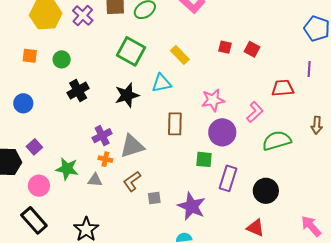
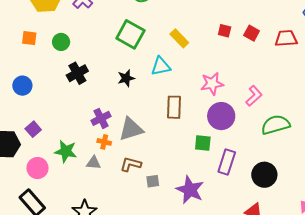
red trapezoid: (283, 88) -> (286, 38), moved
black star: (127, 95) -> (126, 78), size x0.7
brown L-shape: (132, 181) -> (131, 164), turned 50

